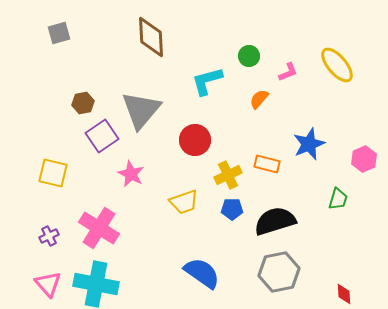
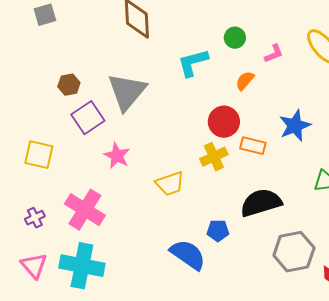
red circle: (195, 140) -> (224, 122), moved
blue pentagon: (232, 209) -> (218, 231), moved
gray hexagon: (279, 272) -> (294, 252), moved

